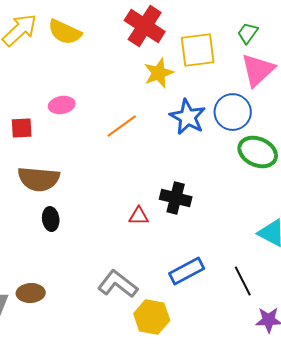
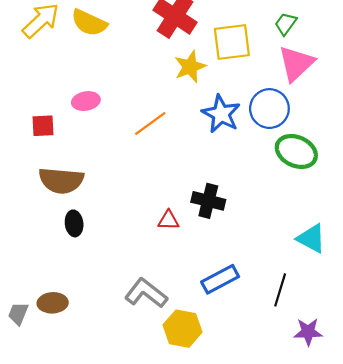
black line: (243, 281) -> (280, 290), turned 44

